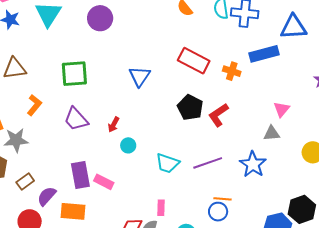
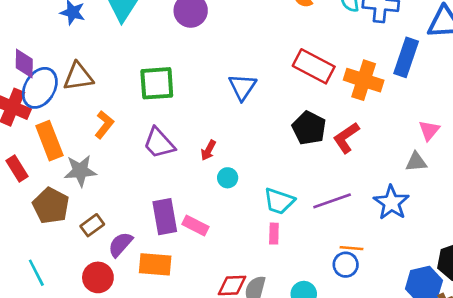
blue rectangle: (264, 54) -> (406, 57), turned -56
orange cross: (232, 71) -> (364, 80), size x1.6
pink rectangle: (161, 208) -> (274, 234), moved

